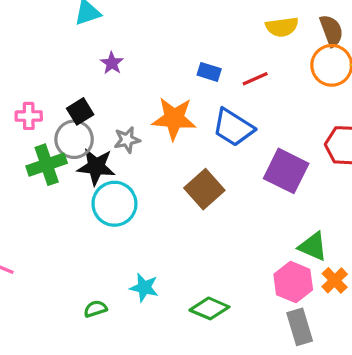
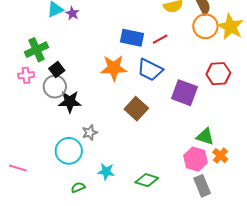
purple star: (112, 63) -> (72, 13), moved
blue rectangle: (209, 72) -> (132, 38), size x1.6
gray star: (127, 140) -> (90, 133), moved
green cross: (47, 165) -> (37, 50), moved
cyan circle: (114, 204) -> (69, 151), moved

